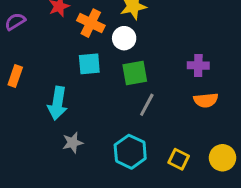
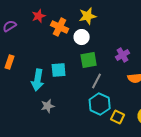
cyan square: (89, 64) -> (59, 70), moved
purple cross: (198, 65) -> (123, 55), moved, turned -32
cyan hexagon: (130, 152) -> (100, 104), moved

